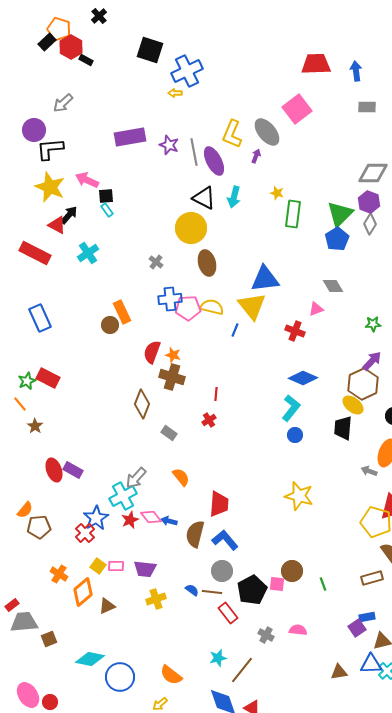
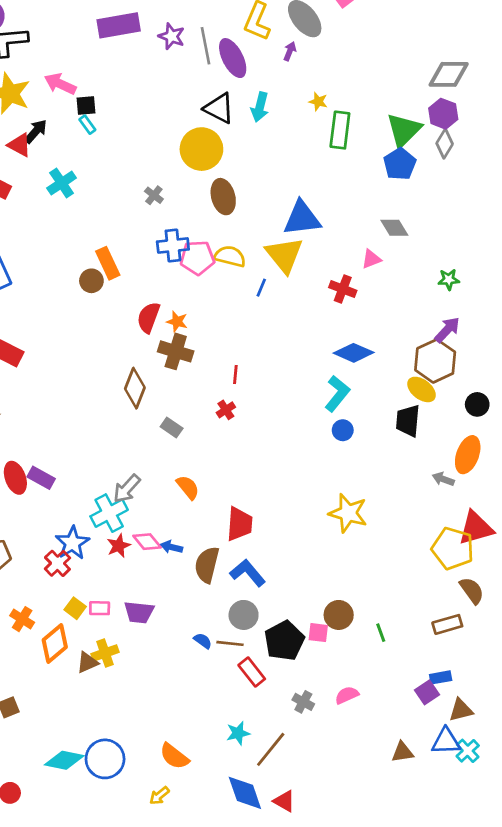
yellow cross: (156, 599) -> (105, 653), moved
pink semicircle: (298, 630) -> (347, 695), turned -30
cyan diamond: (90, 659) -> (64, 760), moved

